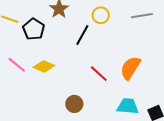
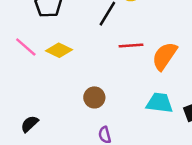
red line: (99, 74) -> (131, 46), moved, turned -48

